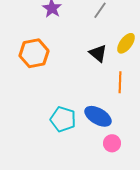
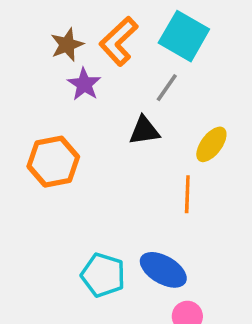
black triangle: (98, 53) -> (144, 131), moved, turned -48
orange line: (120, 82) -> (187, 194), moved

